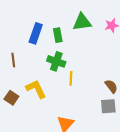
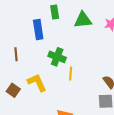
blue rectangle: (36, 33) -> (38, 29), turned -30
green rectangle: (58, 35) -> (55, 12), moved

